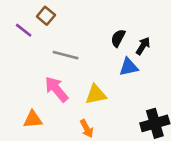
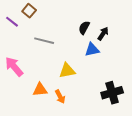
pink arrow: (56, 89) -> (14, 67), moved
orange triangle: (33, 119) -> (40, 90), moved

